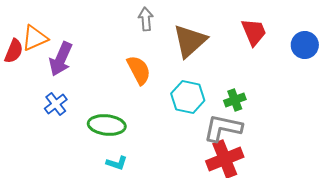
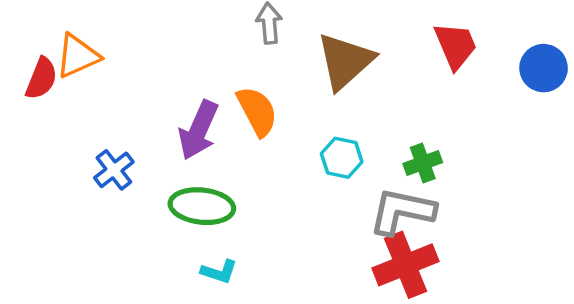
purple arrow: (61, 59) -> (198, 130), moved
cyan hexagon: (188, 97) -> (342, 158), size x0.7

